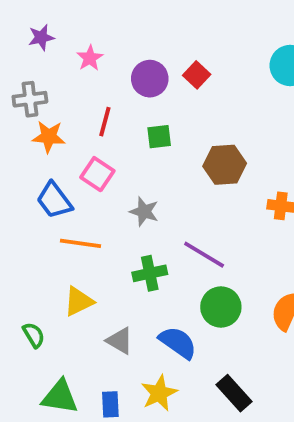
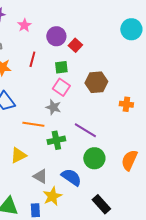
red square: (197, 75) -> (75, 45), moved
pink square: (97, 174) -> (61, 87), moved
orange line: (80, 243) -> (33, 124), moved
yellow star: (159, 393) -> (52, 196), moved

